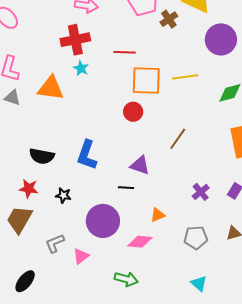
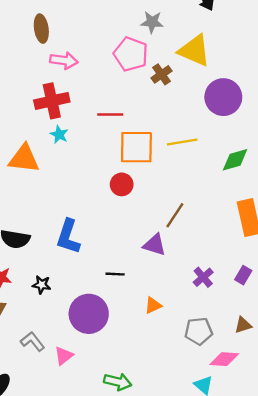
purple triangle: (140, 165) -> (154, 245), moved
pink diamond: (140, 242) -> (224, 359), moved
gray L-shape: (55, 243) -> (33, 341), turned 75

